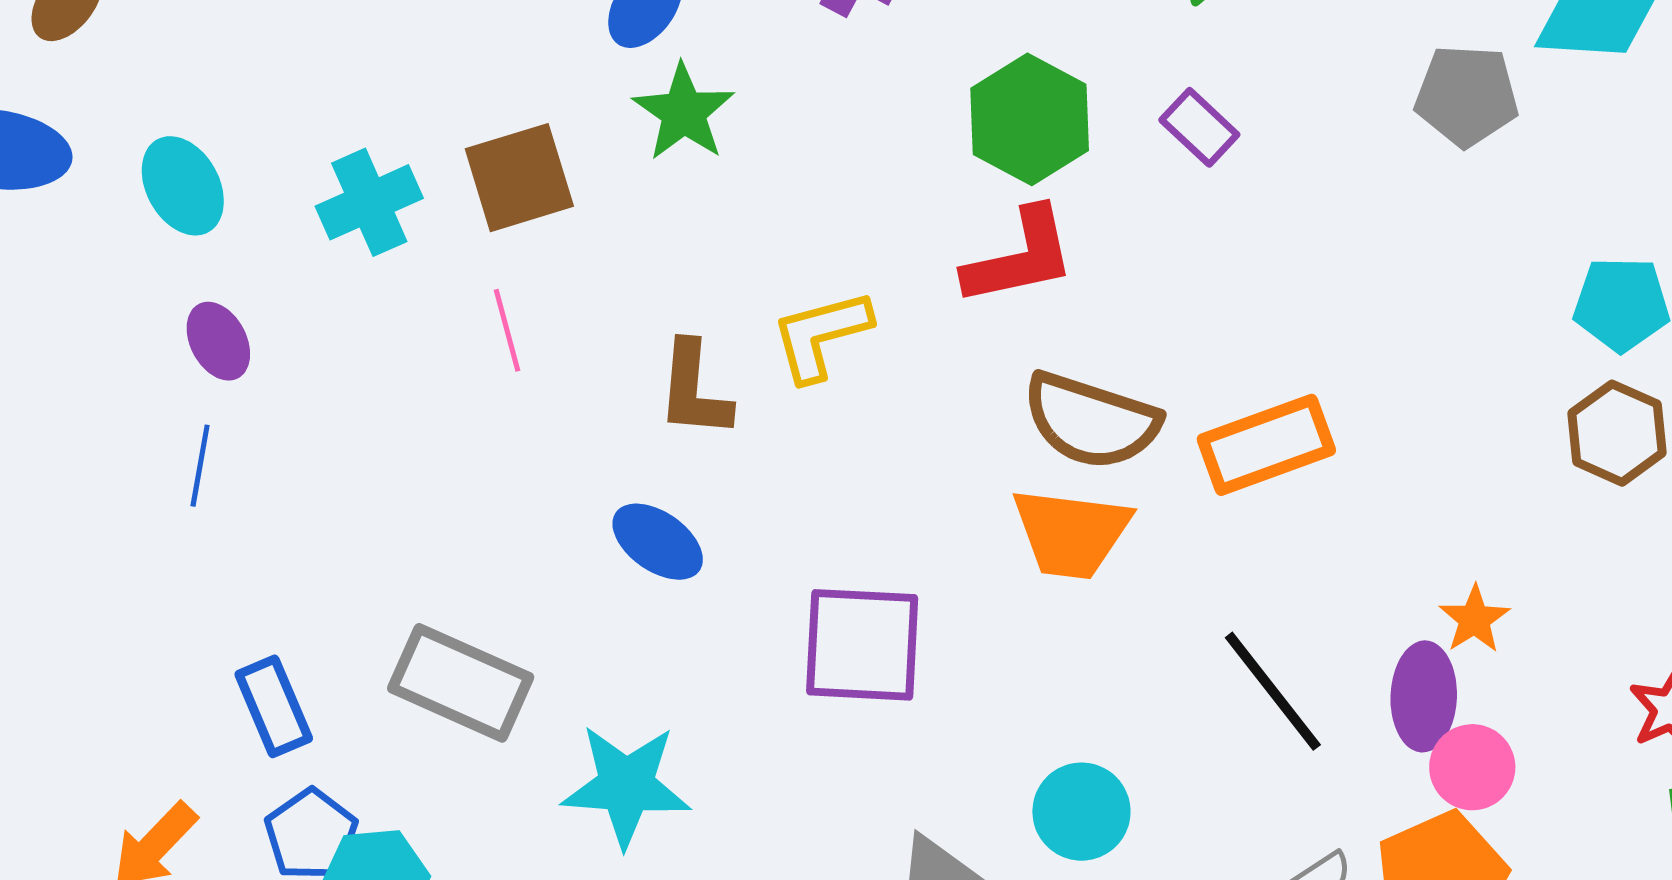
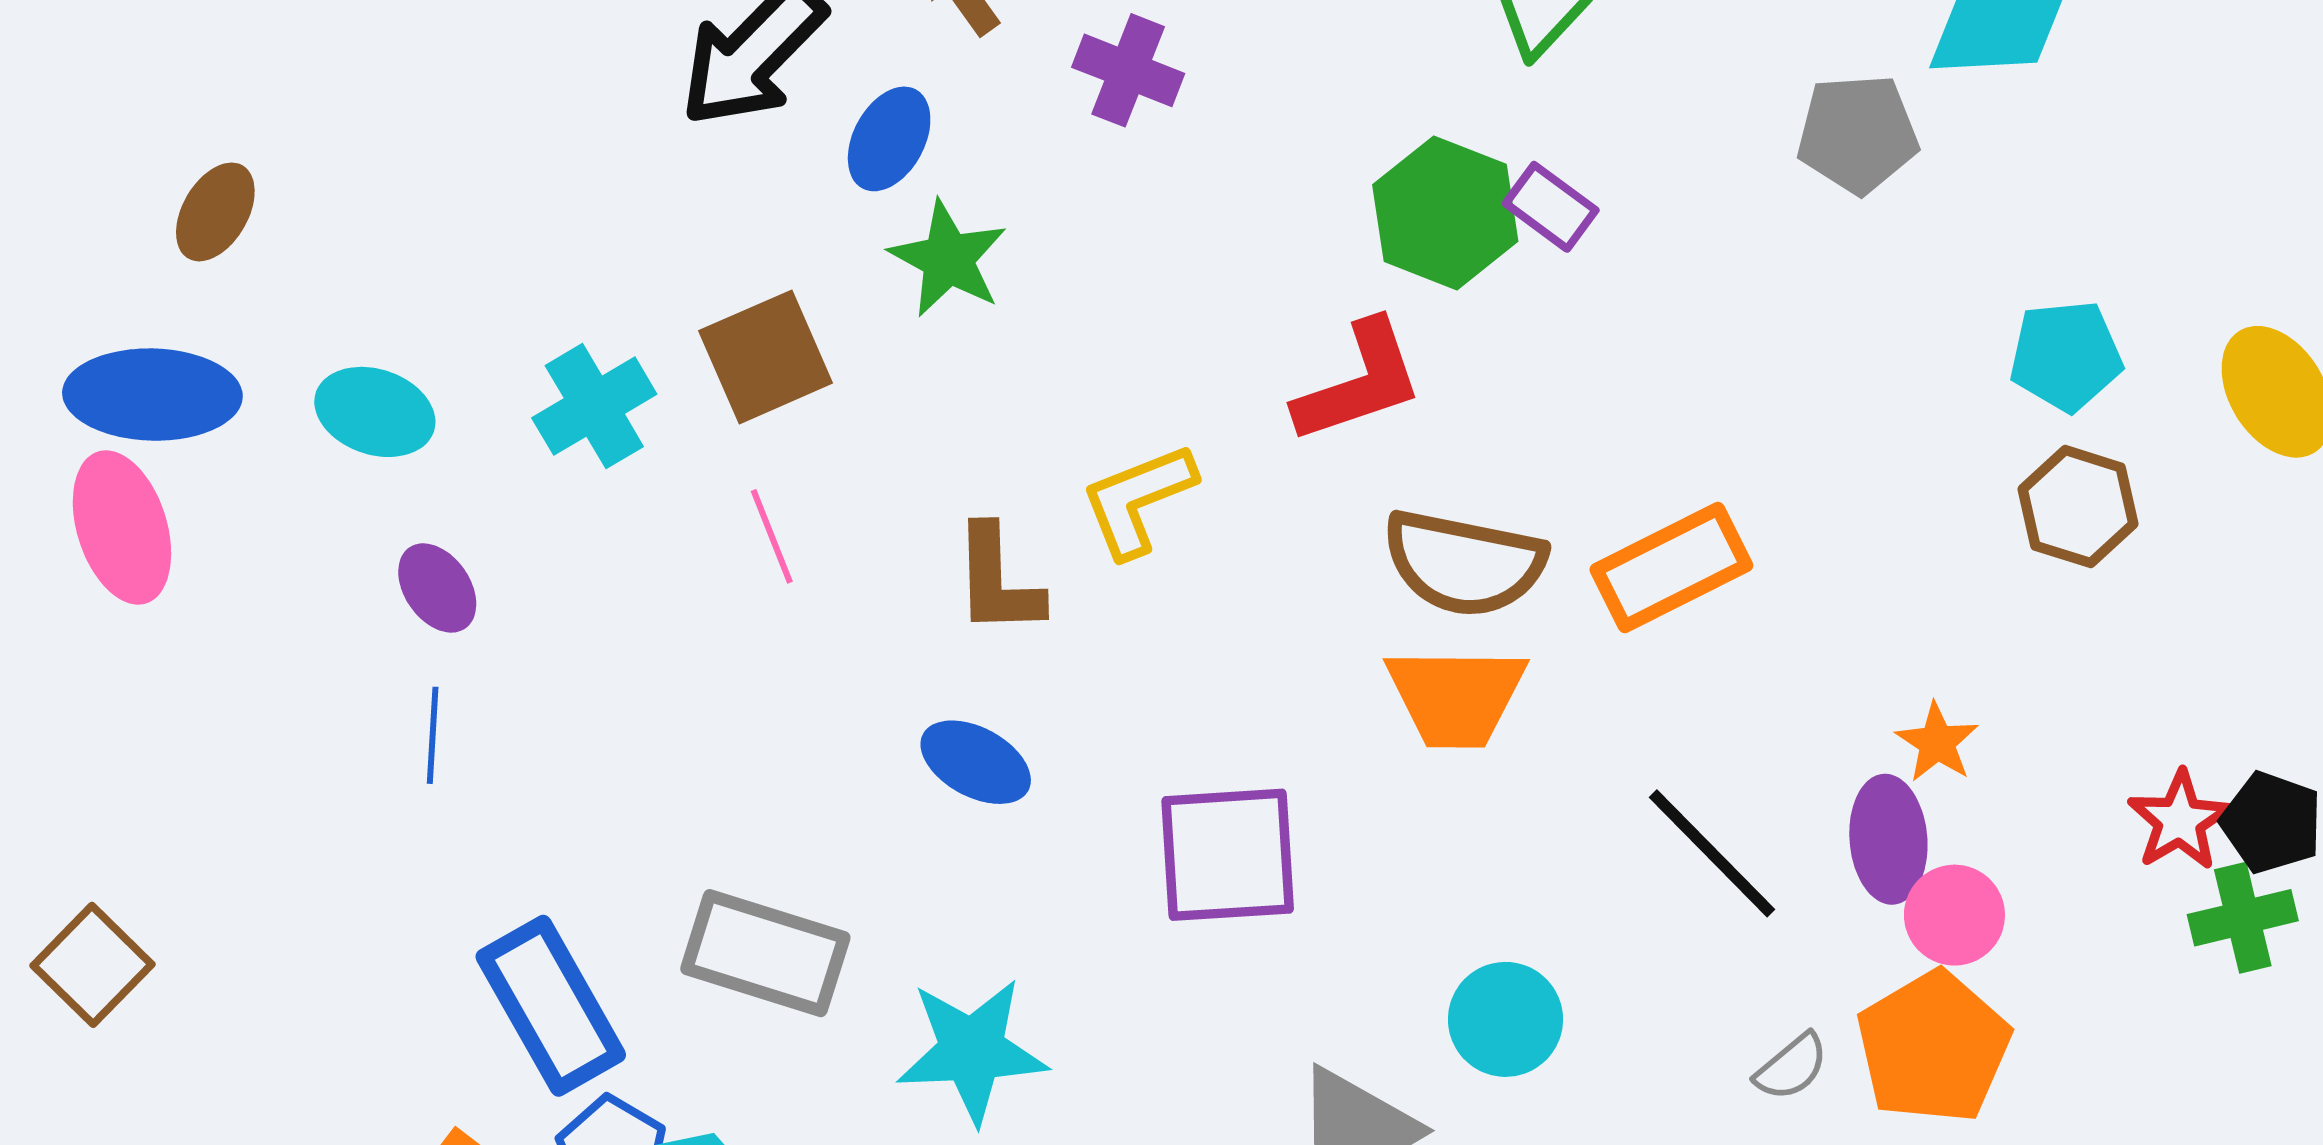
green hexagon: (1030, 119) -> (1445, 213), moved
cyan ellipse: (183, 186) -> (375, 412), turned -36
blue rectangle: (274, 706) -> (551, 1006), size x1.5

